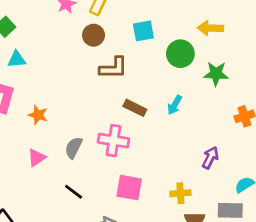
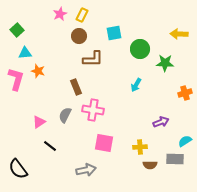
yellow arrow: (210, 28) -> (179, 34), moved
brown rectangle: (135, 108) -> (76, 87), moved, turned 42
orange star: (38, 115) -> (38, 71), moved
purple arrow: (210, 158) -> (161, 122), turned 42
black line: (74, 192) -> (50, 146), moved

